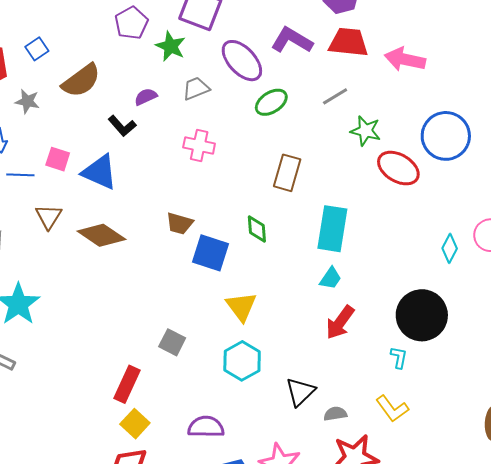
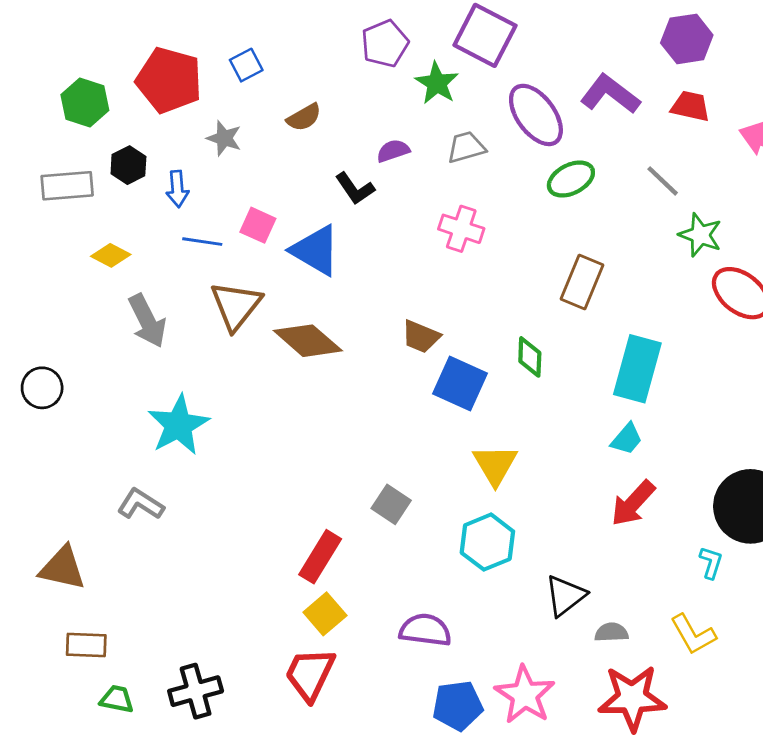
red trapezoid: (348, 42) -> (690, 106), size x0.7
brown semicircle: (81, 81) -> (304, 117), size x0.6
gray line: (335, 96) -> (663, 181), turned 68
brown triangle: (49, 217) -> (236, 306), size x1.4

